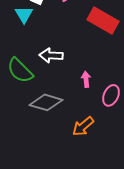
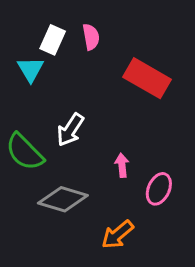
white arrow: (51, 55) -> (70, 130), turned -60

